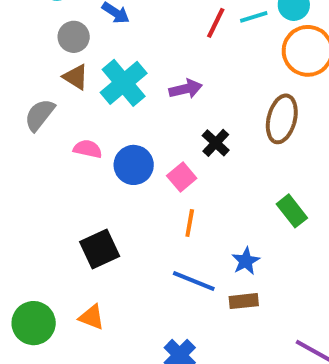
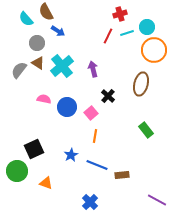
purple arrow: (186, 89) -> (93, 69), turned -91
gray semicircle: (40, 115) -> (19, 70), moved
black square: (100, 249) -> (34, 149), moved
blue star: (246, 261) -> (71, 155), moved
green circle: (34, 323) -> (17, 171), moved

